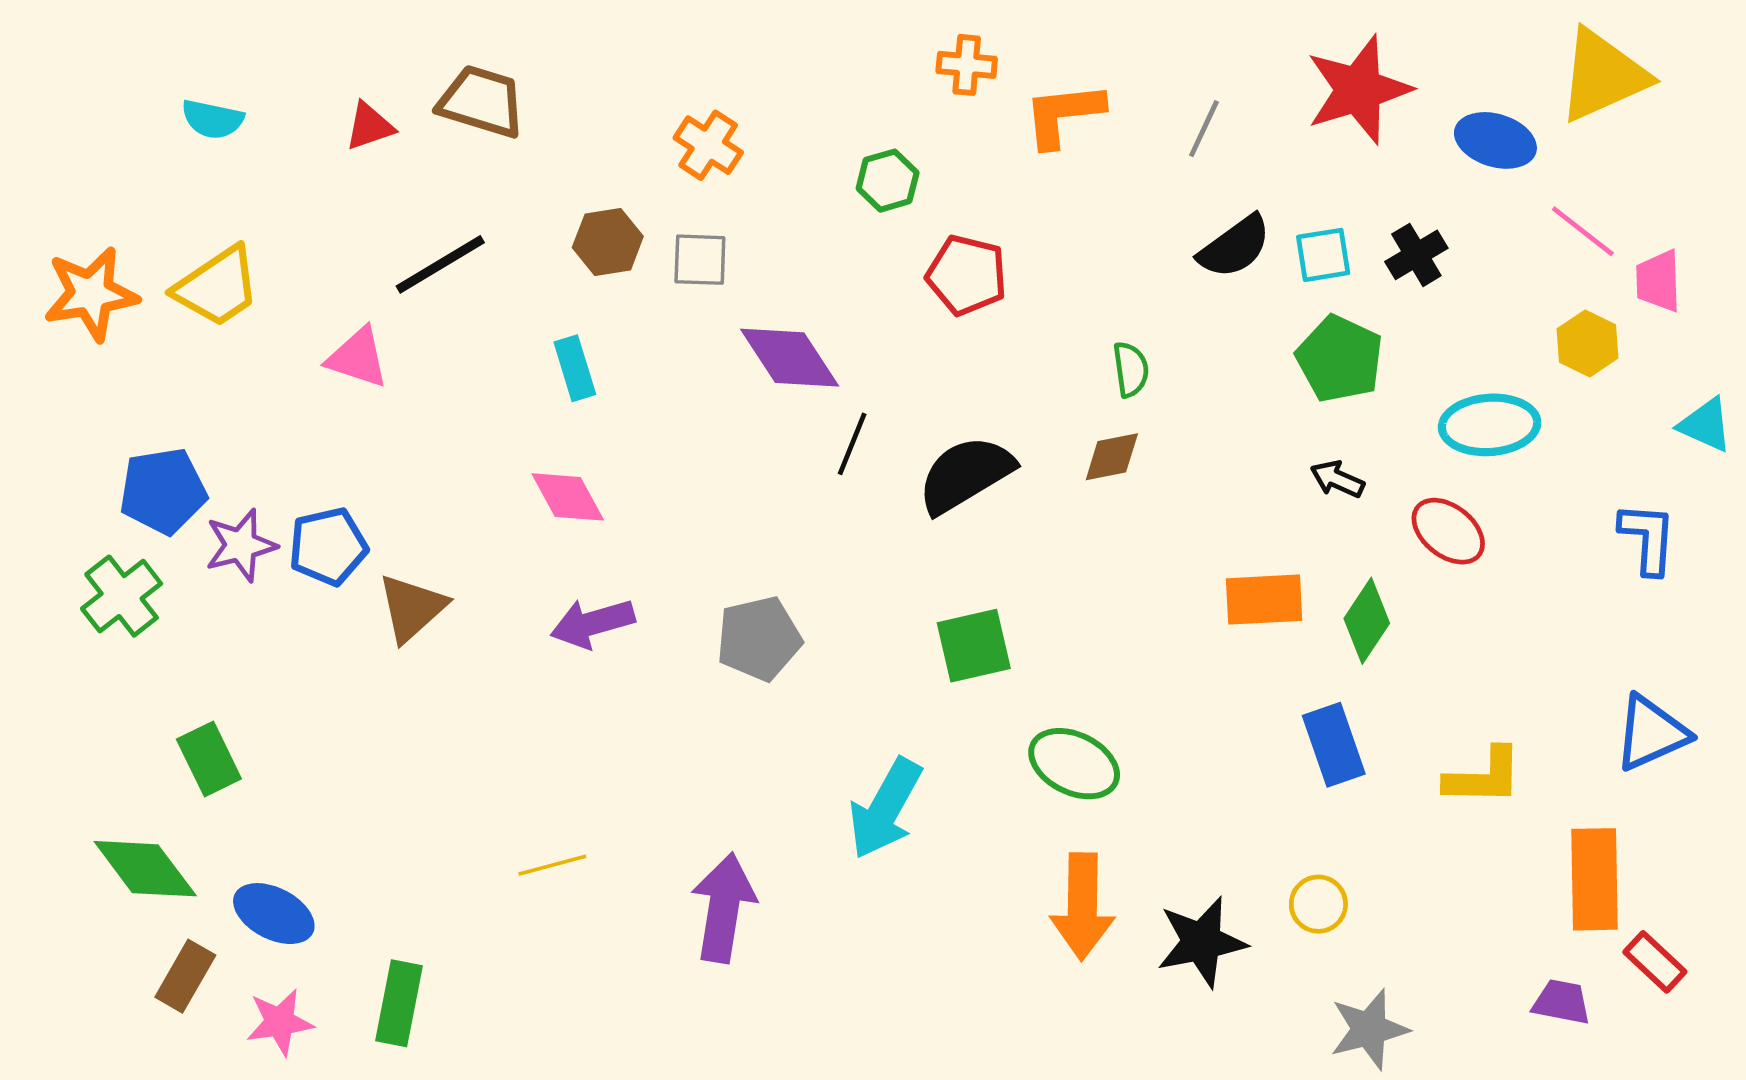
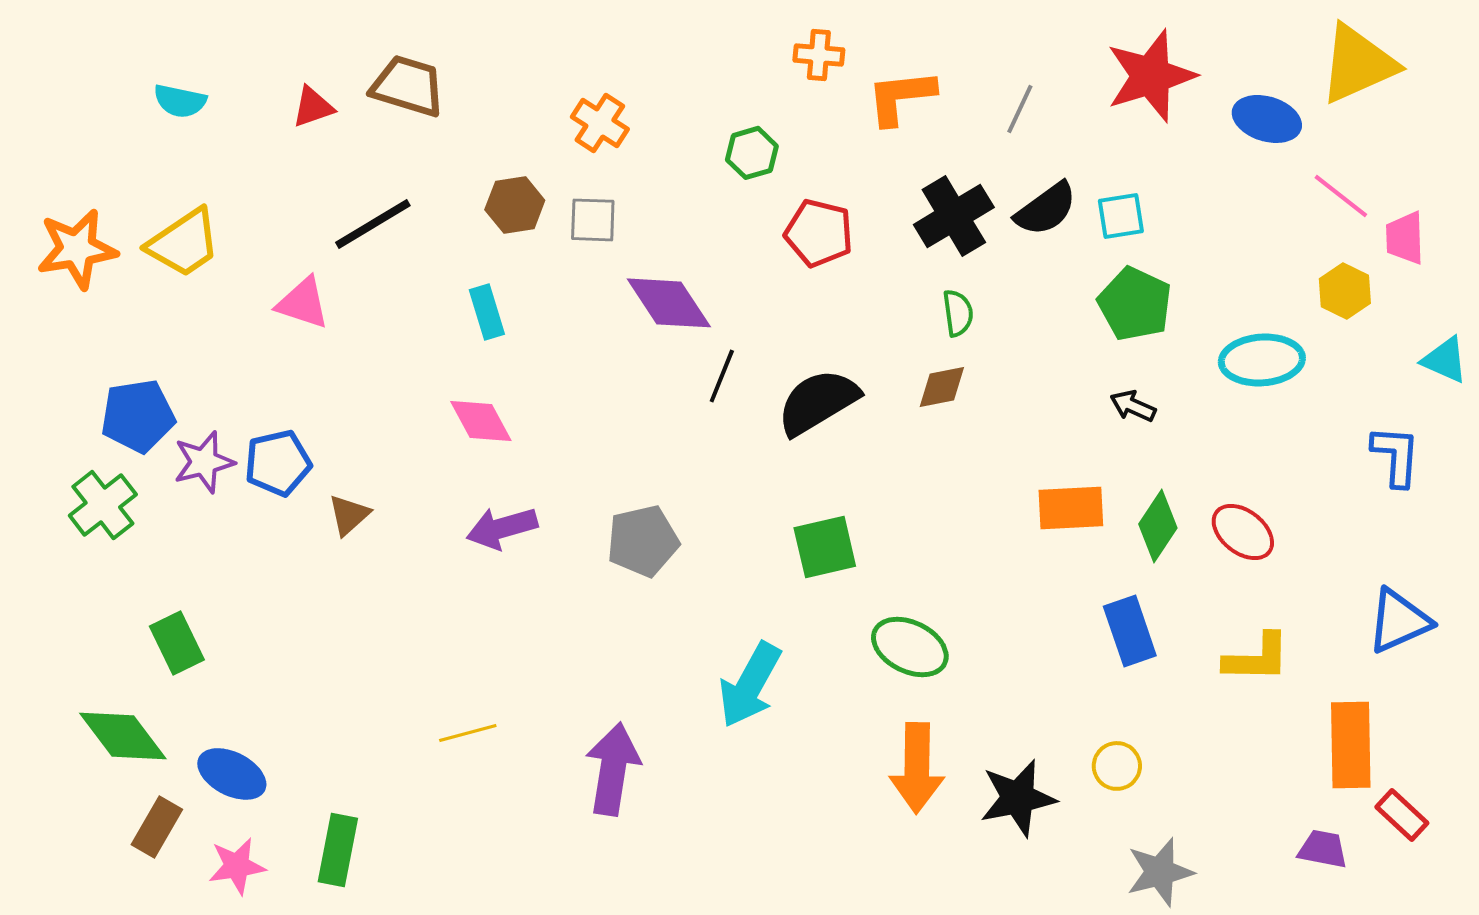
black cross: (1416, 255) -> (954, 216), moved, size x1.5
red ellipse: (1448, 531) -> (1243, 532), moved
brown triangle: (412, 608) -> (349, 515), size x0.7

